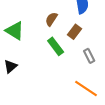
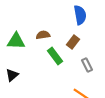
brown semicircle: (51, 19) -> (43, 35), moved, turned 48
green triangle: (15, 31) -> (16, 41), turned -30

